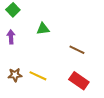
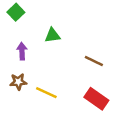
purple arrow: (11, 37) -> (22, 51), moved
brown star: (15, 75) -> (18, 82), moved

